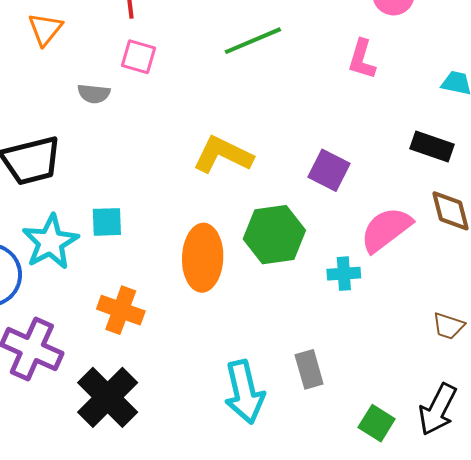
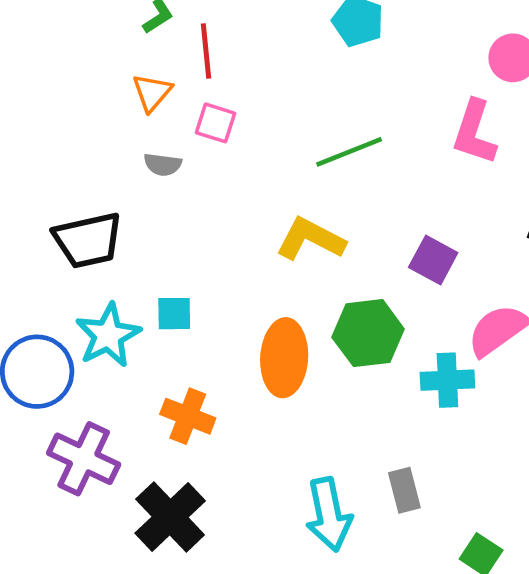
orange triangle: (45, 29) -> (152, 92), moved
green line: (253, 41) -> (349, 152), moved
pink L-shape: (362, 59) -> (474, 132), size x1.4
cyan cross: (344, 274) -> (447, 380), size x1.4

